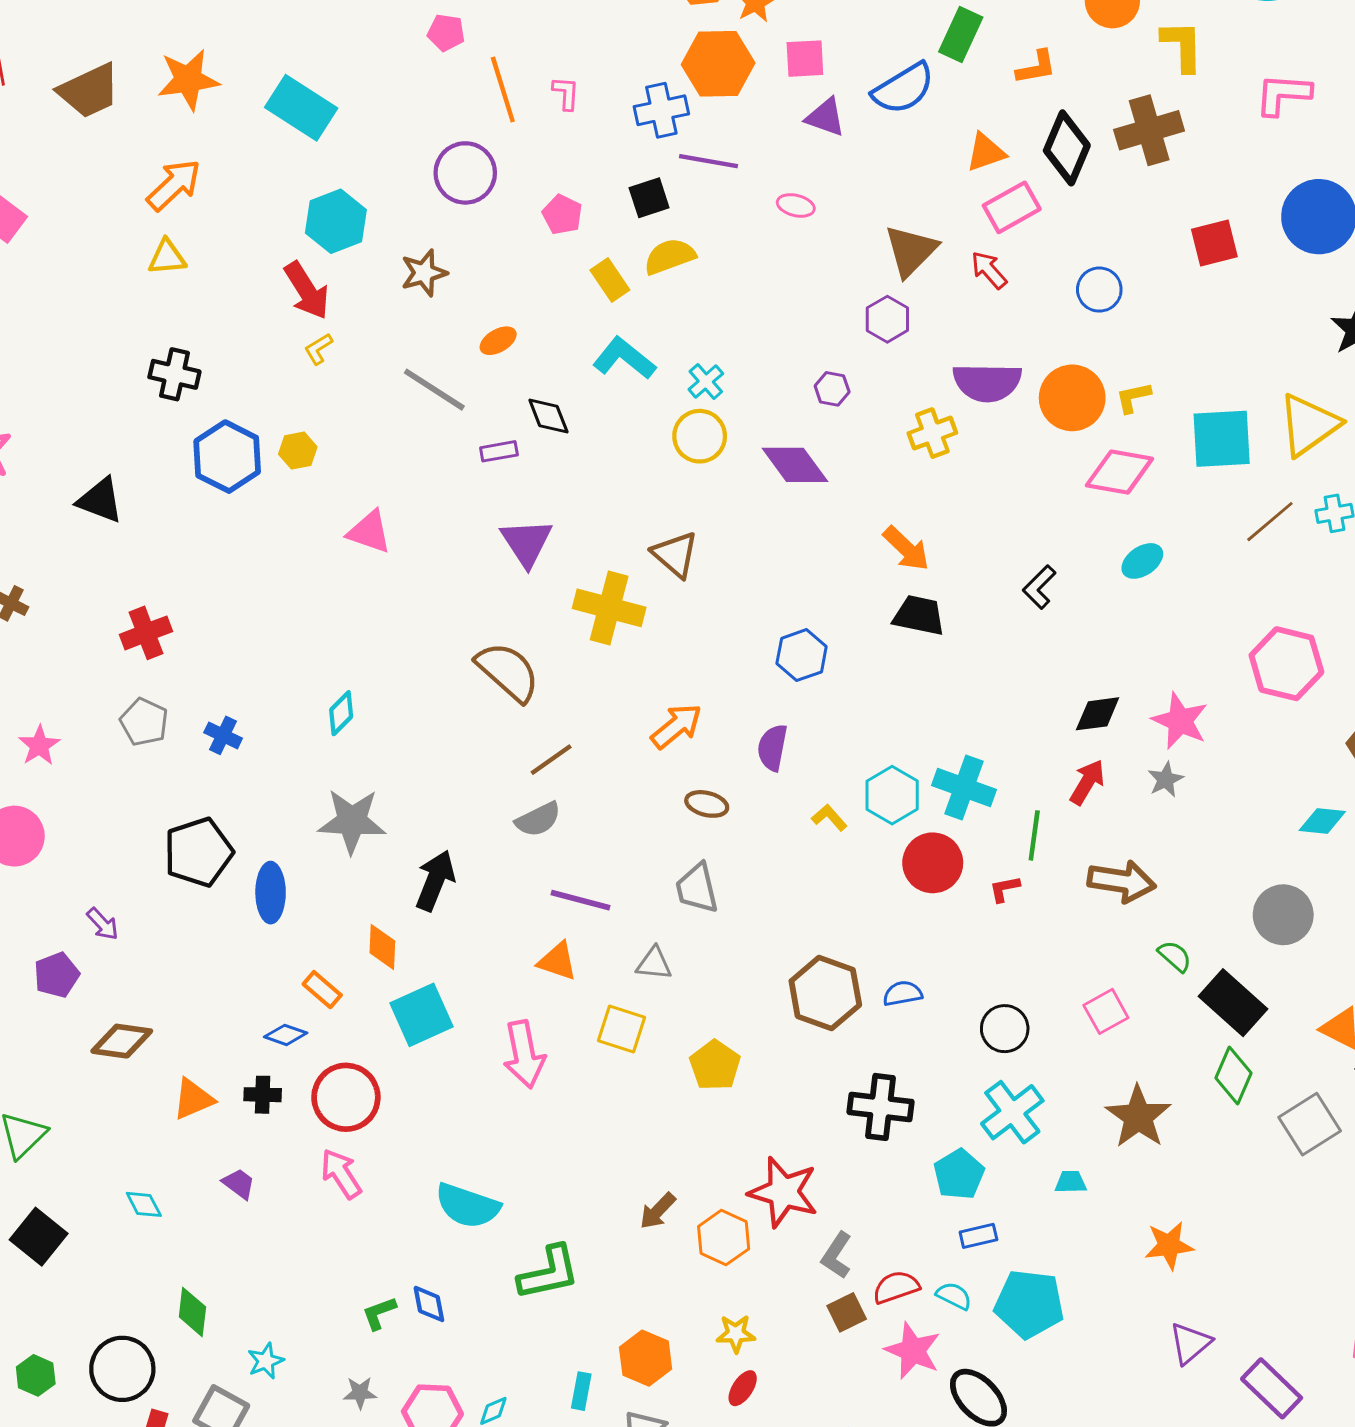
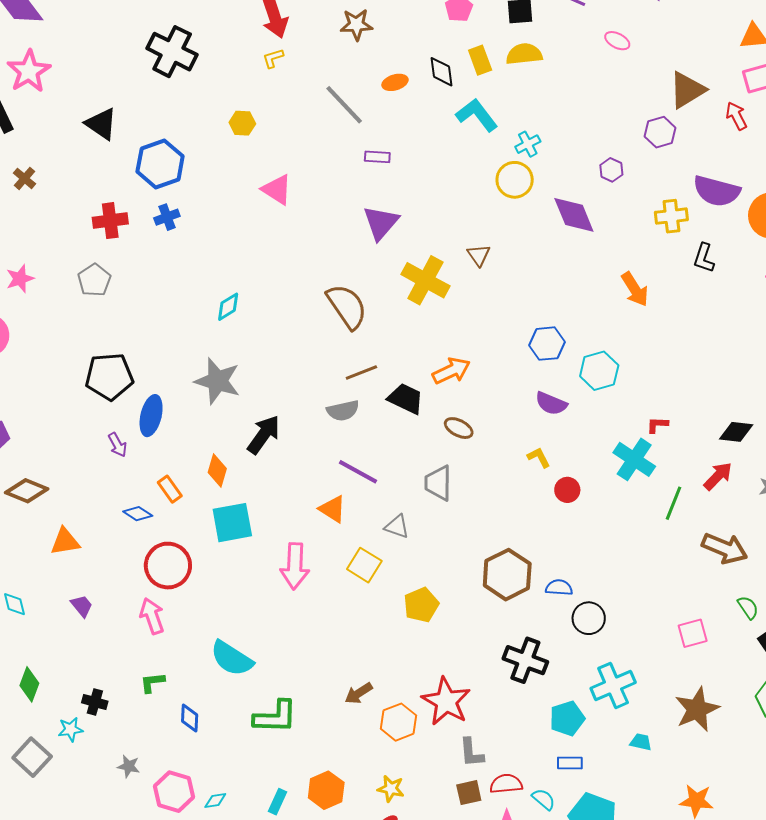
black cross: (174, 374) -> (172, 52), size x1.4
black diamond: (548, 416) -> (442, 72), moved
blue hexagon: (227, 457) -> (160, 164), moved
brown triangle: (675, 554) -> (479, 255), size x0.7
black L-shape: (1039, 587) -> (704, 258), moved, turned -40
black trapezoid: (919, 615) -> (406, 399), moved
blue cross: (223, 735) -> (167, 217), moved, turned 30
purple semicircle: (772, 748) -> (551, 403), moved, turned -92
cyan hexagon: (892, 795) -> (599, 371), moved
red circle: (933, 863) -> (567, 490), moved, size x0.6
red L-shape: (1004, 889) -> (657, 425), moved
purple arrow: (103, 924) -> (117, 445), moved
black circle: (1005, 1029) -> (589, 618), moved
black cross: (263, 1095) -> (95, 702), moved
gray L-shape: (837, 1255) -> (471, 753), turned -52
green L-shape: (379, 1313) -> (152, 682), moved

